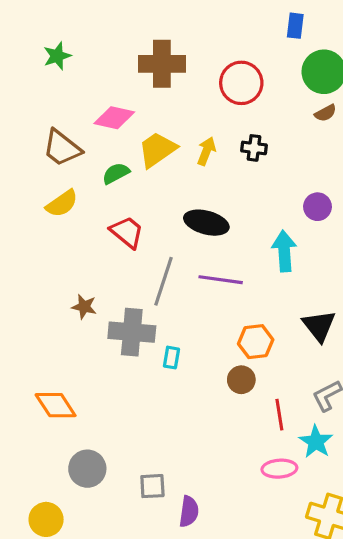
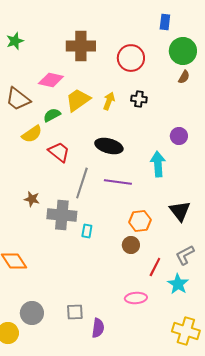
brown semicircle: (325, 113) -> (184, 77), turned -32
yellow semicircle: (62, 204) -> (32, 134), moved
red line: (279, 415) -> (155, 267), turned 36
gray circle: (87, 469) -> (32, 313), moved
pink ellipse: (279, 469) -> (136, 298), moved

